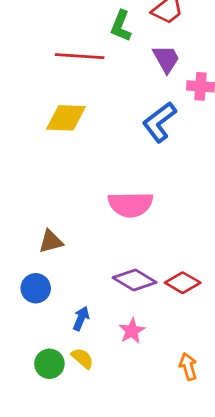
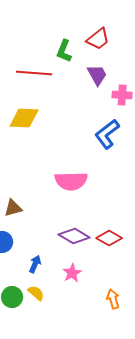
blue L-shape: (159, 122) -> (107, 134), moved

